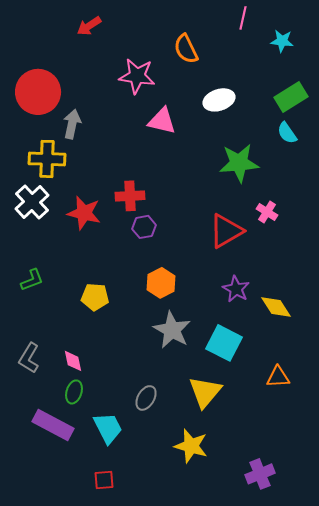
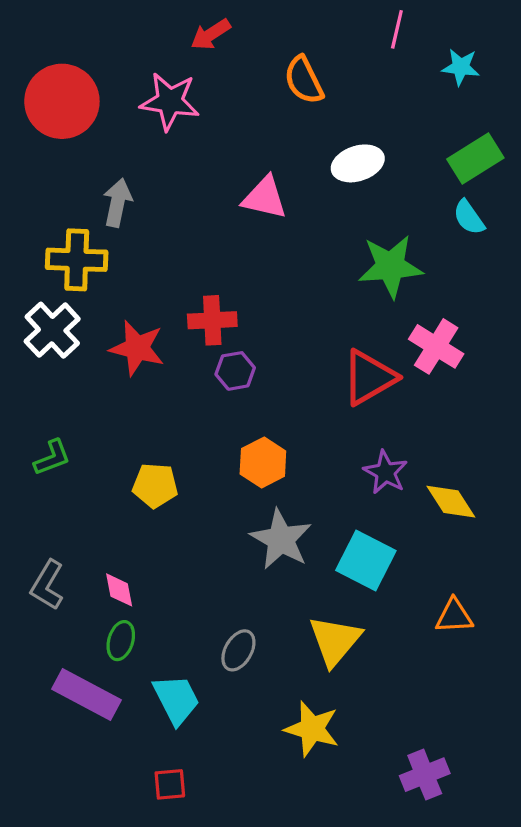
red arrow: (89, 26) -> (211, 34), moved
pink star: (137, 76) -> (170, 101), moved
red circle: (38, 92) -> (62, 101), moved
pink cross: (267, 212) -> (436, 346), size x1.5

